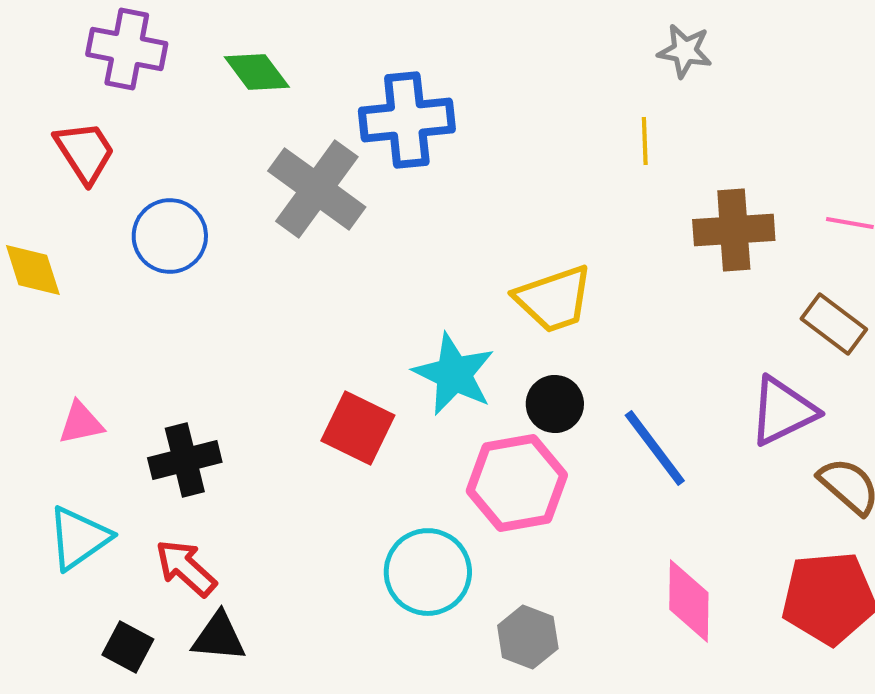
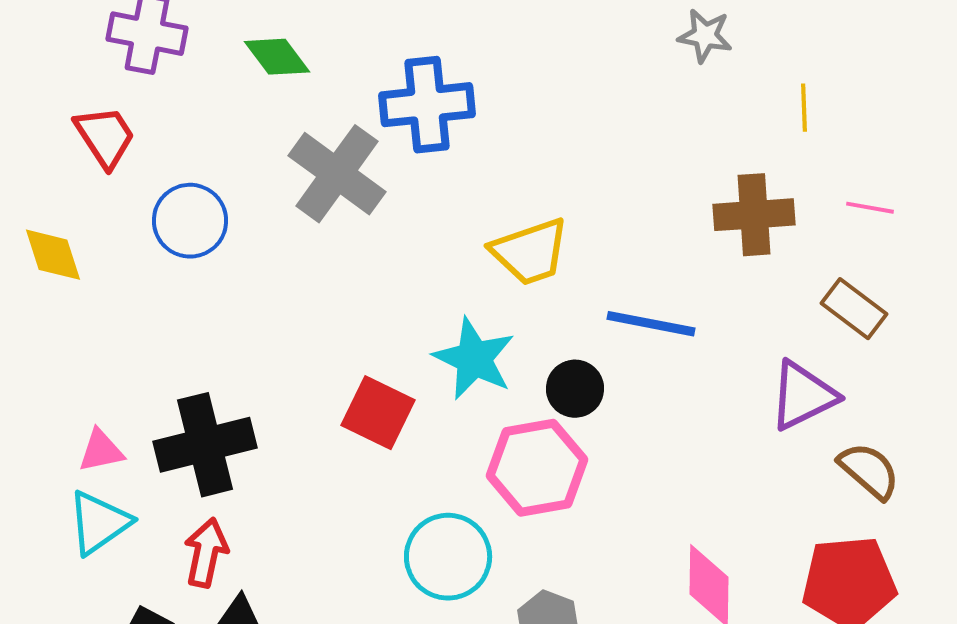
yellow line: (645, 141) -> (804, 108), moved
yellow trapezoid: (554, 299) -> (530, 252), moved
pink triangle: (81, 423) -> (101, 451), moved
blue line: (655, 448) -> (651, 324), moved, turned -42
black cross: (185, 460) -> (205, 445), size x1.4
red arrow: (186, 568) -> (206, 553), turned 60

